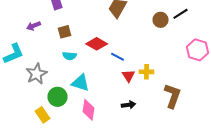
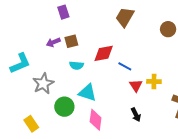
purple arrow: (34, 26) -> (53, 42), moved
red diamond: (96, 44) -> (104, 53), turned -40
black arrow: (128, 105) -> (136, 115), turned 72
yellow rectangle: (42, 115) -> (31, 124), moved

